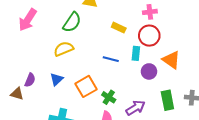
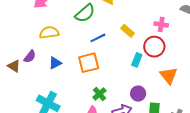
yellow semicircle: (64, 49) -> (49, 33), moved
blue line: (111, 59) -> (98, 38), moved, turned -56
purple circle: (149, 71) -> (138, 94), moved
orange square: (86, 86) -> (89, 63), moved

